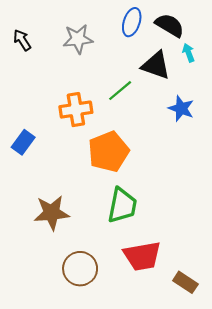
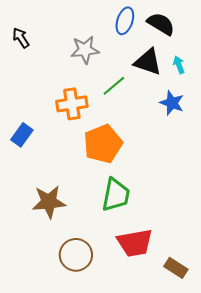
gray star: (78, 39) -> (85, 50), moved
cyan arrow: (189, 53) -> (179, 65), moved

